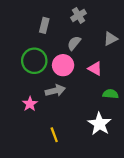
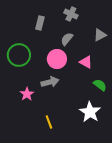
gray cross: (78, 15) -> (71, 14), turned -32
green circle: (34, 61) -> (19, 55), moved
green semicircle: (111, 94) -> (100, 85), turned 32

